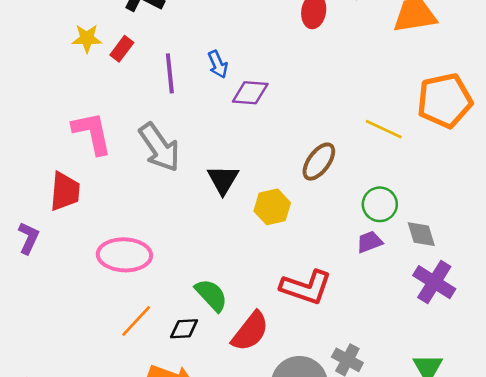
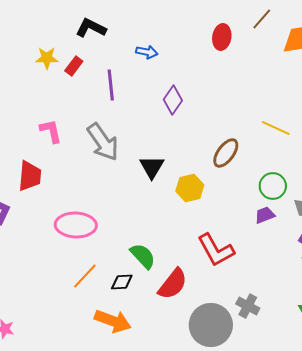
blue arrow: (218, 64) -> (147, 52), moved, turned -55
purple diamond: (250, 93) -> (173, 100), turned -60
pink L-shape: (92, 133) -> (51, 131), size x0.7
red L-shape: (306, 287) -> (216, 250), turned 42

